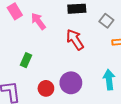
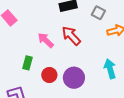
pink arrow: (38, 21) -> (46, 40), moved
red circle: (46, 88) -> (49, 75), moved

